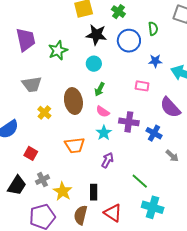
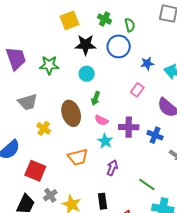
green semicircle: (153, 29) -> (130, 25), moved
green star: (58, 50) -> (49, 65), turned 30
pink rectangle: (142, 86) -> (137, 90), turned -56
red square: (31, 153) -> (35, 171), size x1.5

